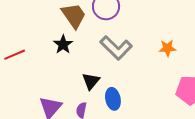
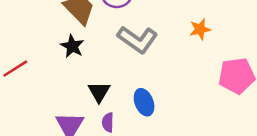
black triangle: (91, 81) -> (99, 92), moved

